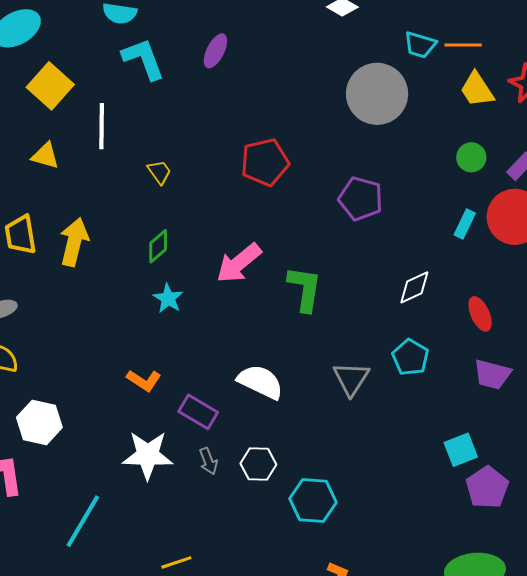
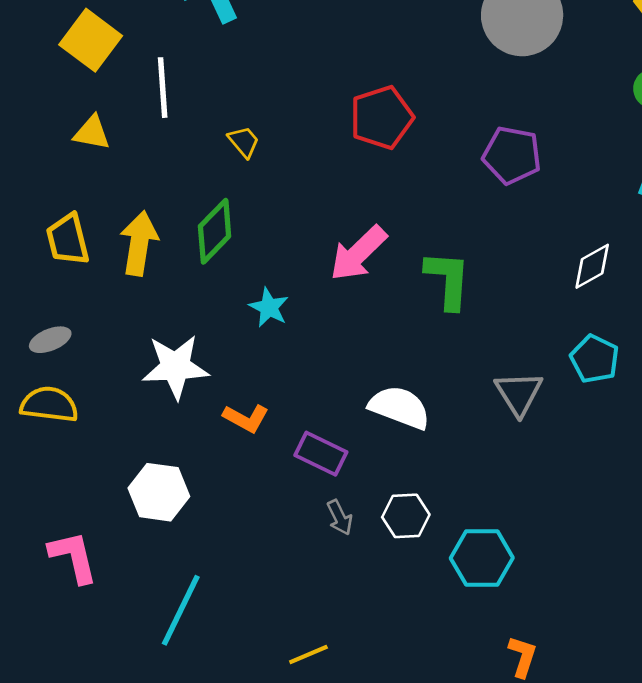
green diamond: (158, 246) -> (215, 231), moved, size x1.4
white hexagon: (39, 422) -> (159, 492), moved
white star: (148, 455) -> (175, 367), moved

